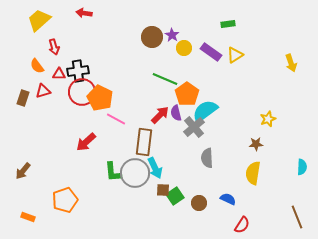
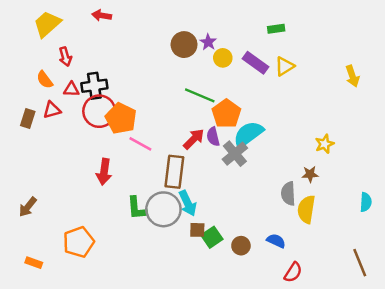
red arrow: (86, 142) -> (104, 172), turned -40
gray semicircle: (207, 158) -> (288, 194), moved

